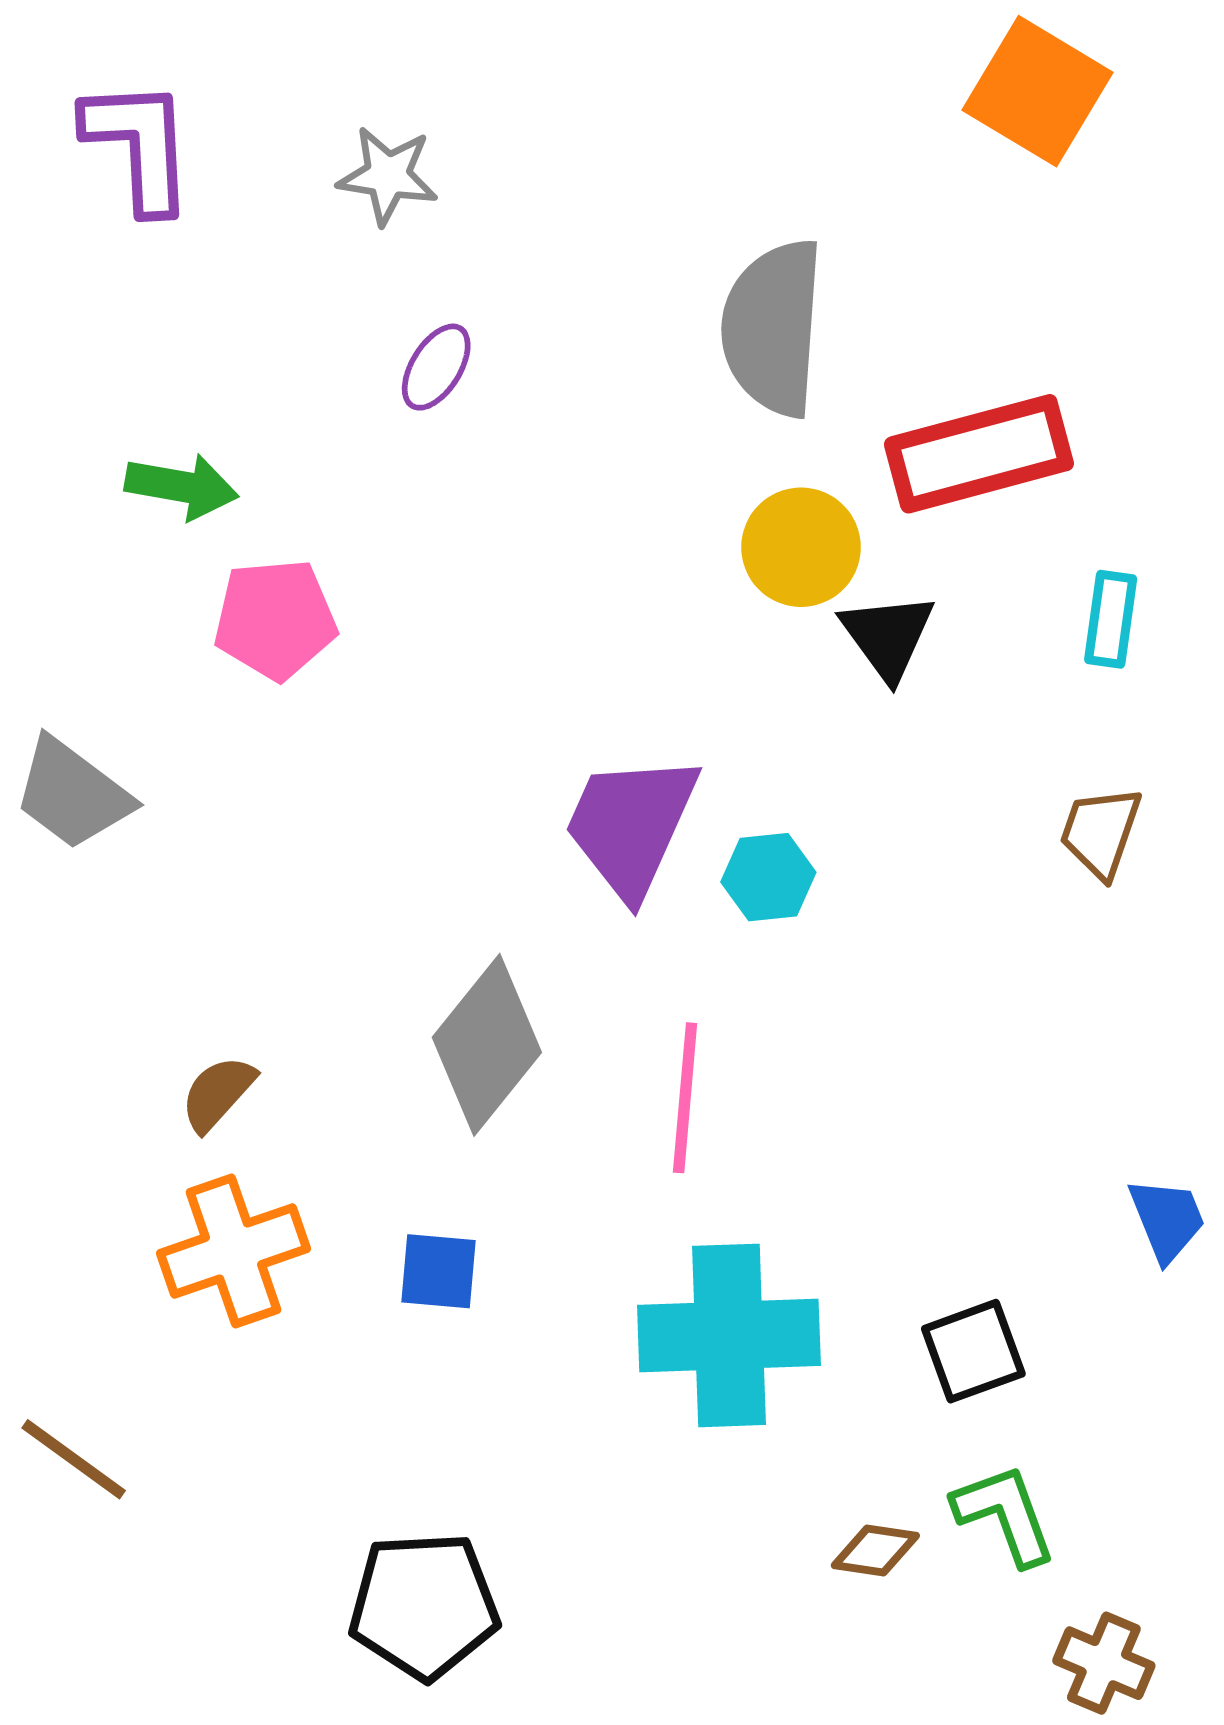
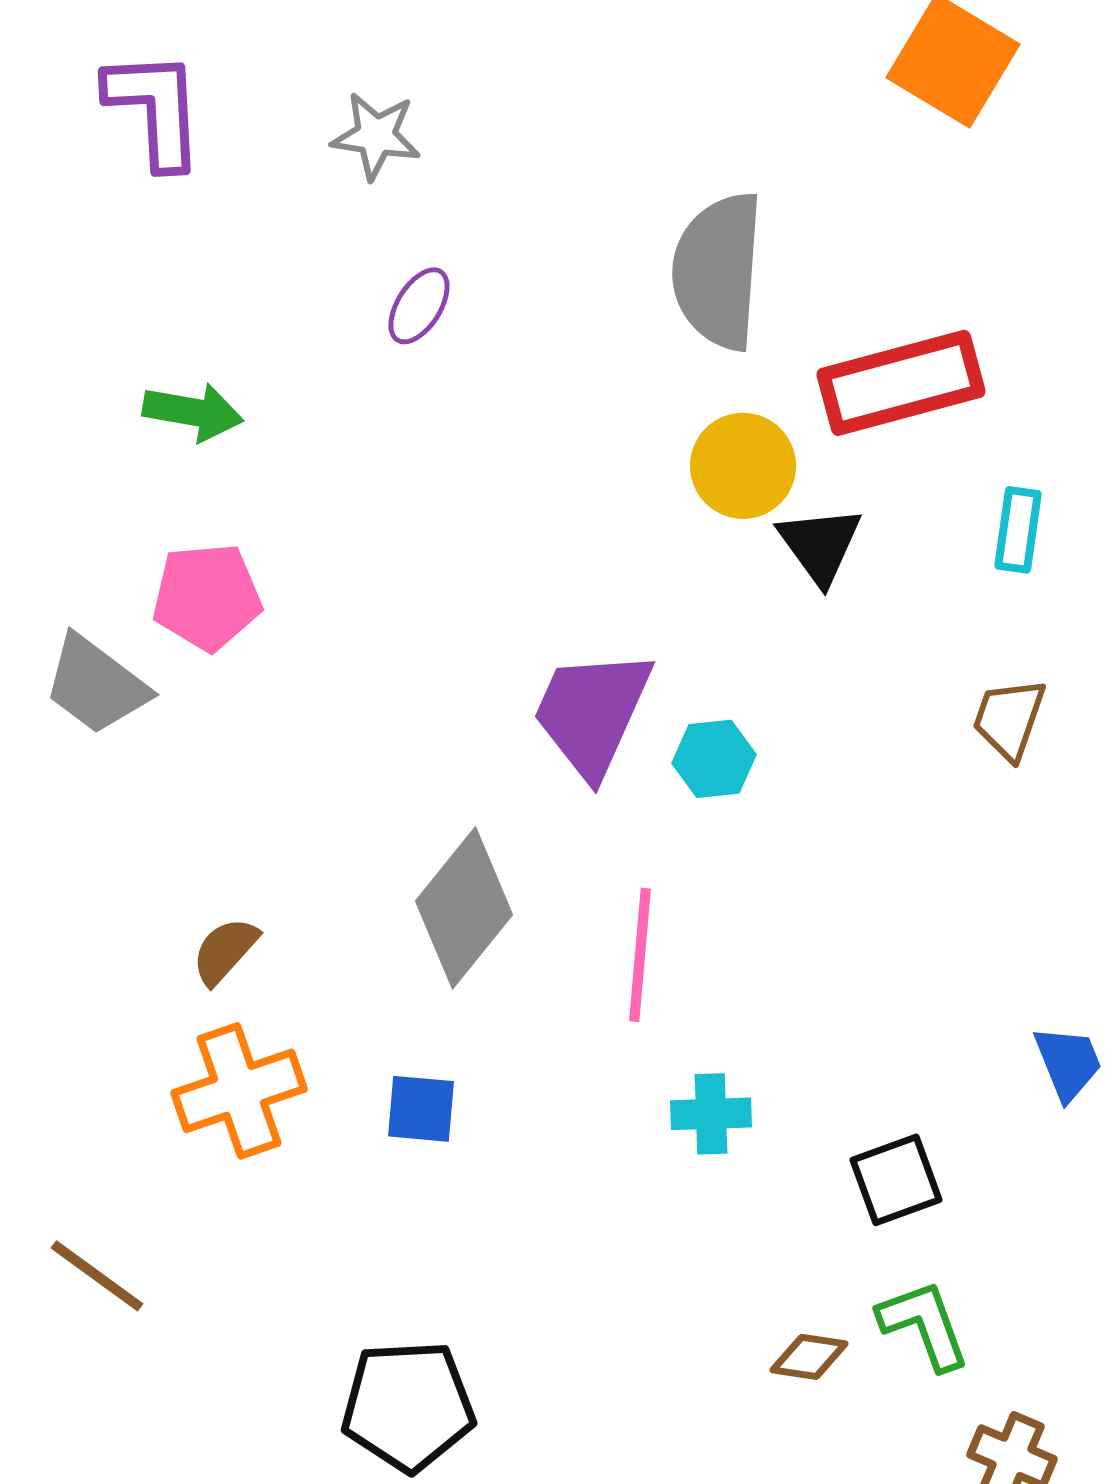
pink pentagon: (275, 619) -> (207, 597), moved
cyan cross: (729, 1335) -> (711, 1114), moved, size x0.5

